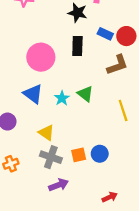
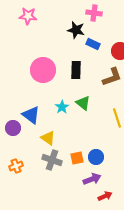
blue rectangle: (105, 34) -> (93, 44), moved
black rectangle: (77, 46) -> (76, 70), moved
blue triangle: (33, 94) -> (31, 115), moved
purple arrow: (59, 185) -> (92, 179), moved

